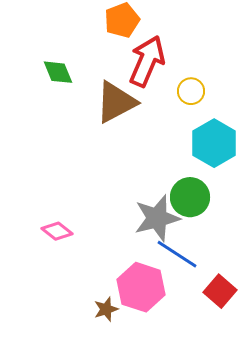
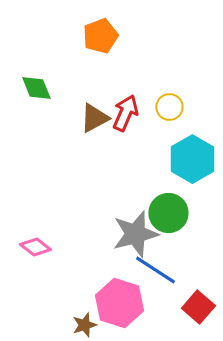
red arrow: (147, 61) -> (125, 113), moved, size x0.7
brown triangle: (116, 102) -> (94, 118), size x0.7

